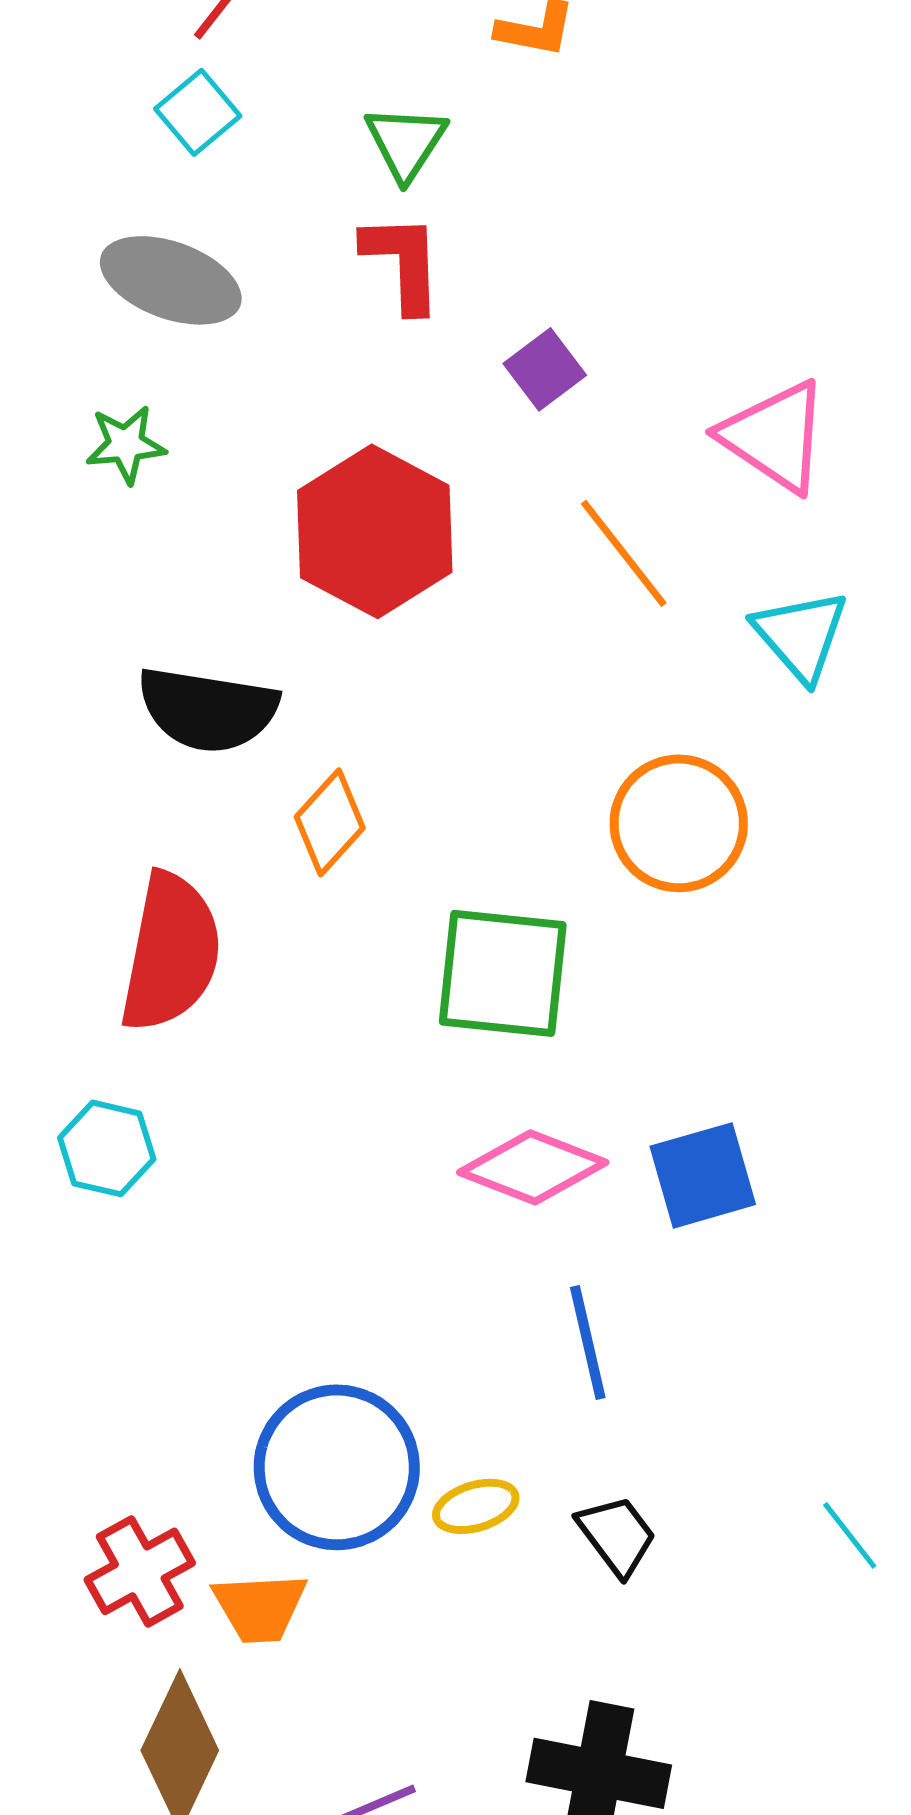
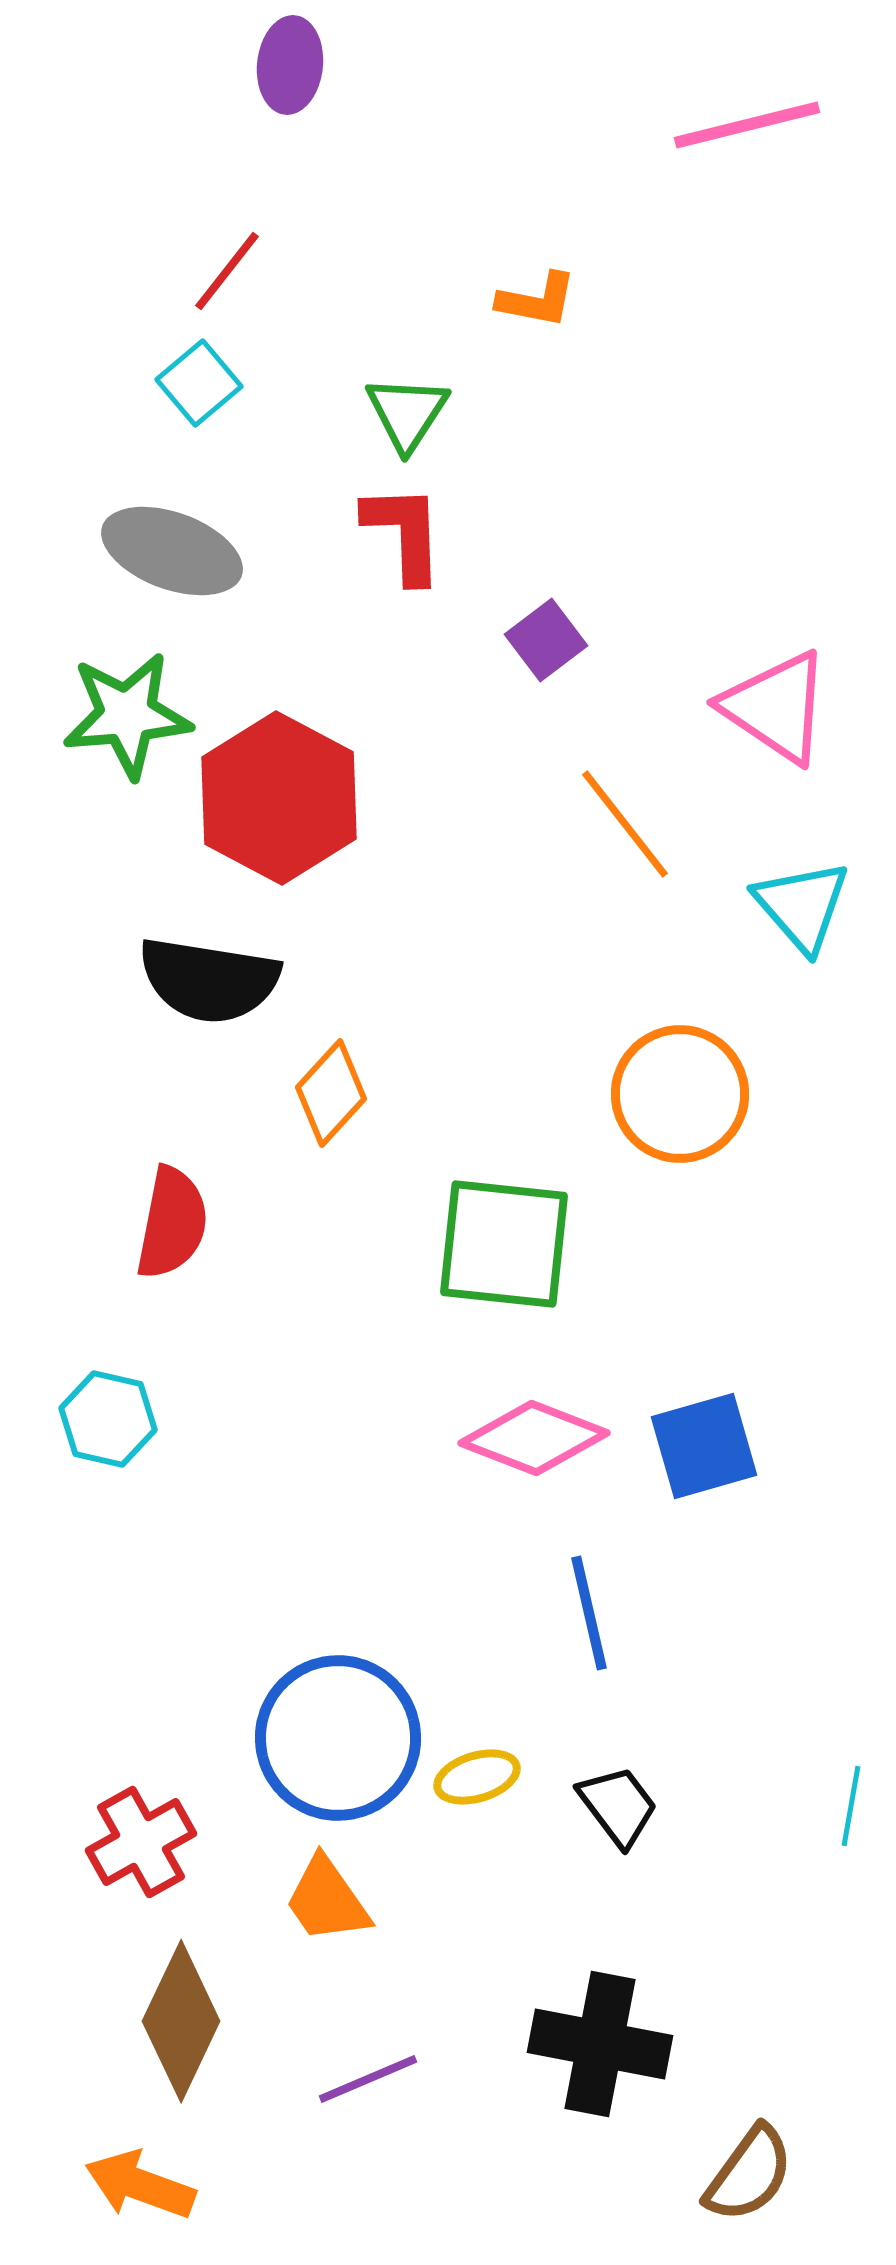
green star: (126, 444) -> (127, 715), size x1.6
red hexagon: (375, 531) -> (279, 798), moved
red semicircle: (171, 952) -> (172, 1223), size x0.7
cyan line: (850, 1535) -> (851, 1806), turned 48
orange trapezoid: (260, 1607) -> (327, 1900), moved, turned 58

